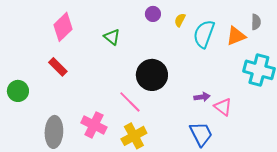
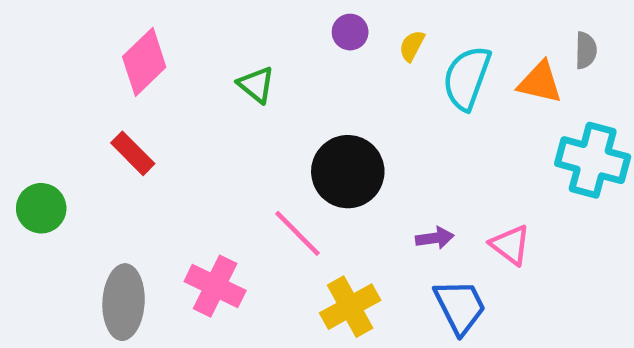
orange triangle: (236, 36) -> (540, 82), turned 35
purple arrow: (202, 97) -> (435, 238), moved
yellow cross: (134, 136) -> (350, 307), moved

